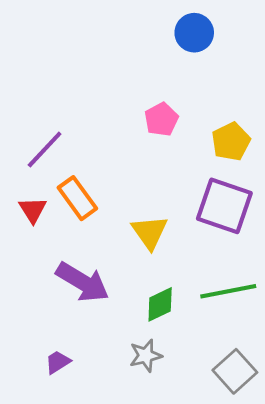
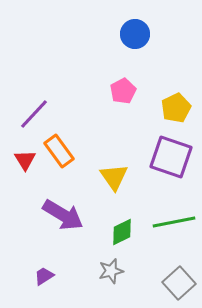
blue circle: (194, 33) -> (135, 34), moved

